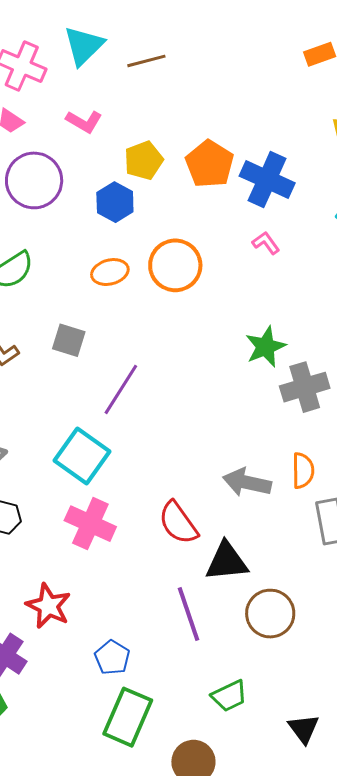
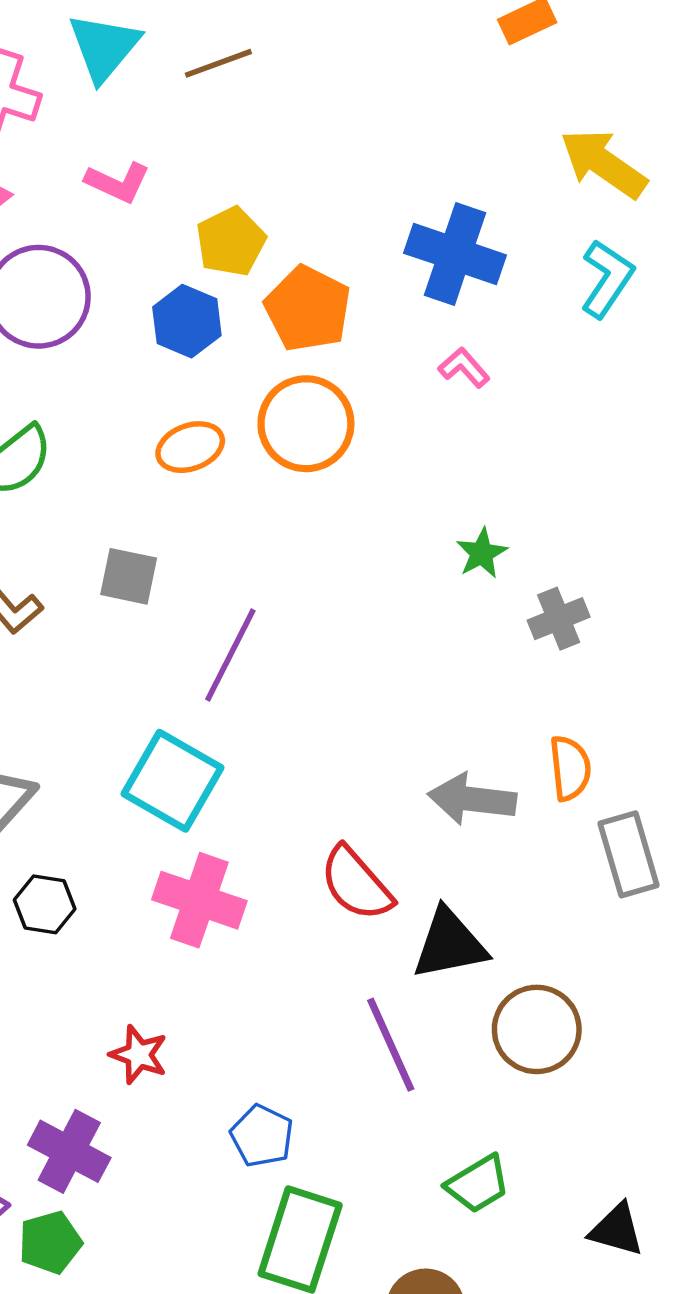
orange pentagon: (210, 164) -> (308, 309), moved
green star: (266, 347) -> (482, 553), size x0.7
gray cross: (305, 387) -> (559, 619), size x0.7
red star: (48, 606) -> (139, 1055), size x0.7
black triangle: (304, 729) -> (617, 1230), turned -32

